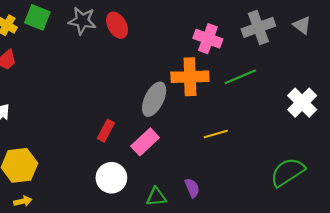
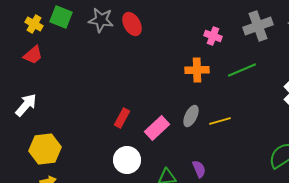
pink cross: (208, 39) -> (213, 36), size x0.7
orange cross: (190, 77) -> (197, 70), size x0.7
gray ellipse: (154, 99) -> (191, 116), moved, size x0.7

